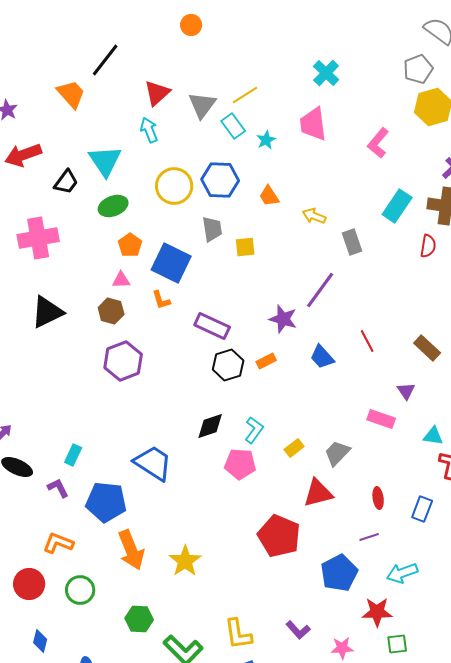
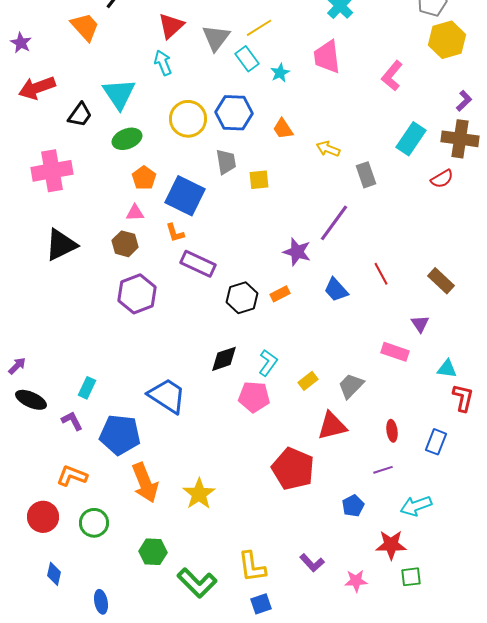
red semicircle: (428, 246) -> (442, 179), turned 50
purple rectangle: (212, 326) -> (198, 264), moved
blue pentagon: (339, 573) -> (353, 506), size x0.6

